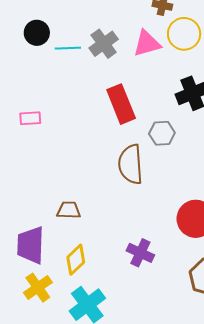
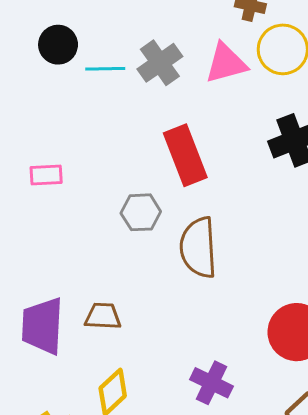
gray hexagon: (162, 133) -> (141, 212), moved
purple trapezoid: (31, 245) -> (43, 326), moved

